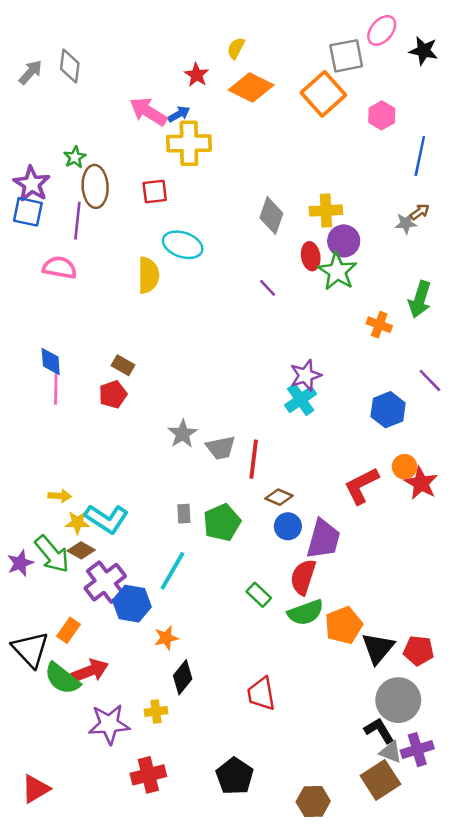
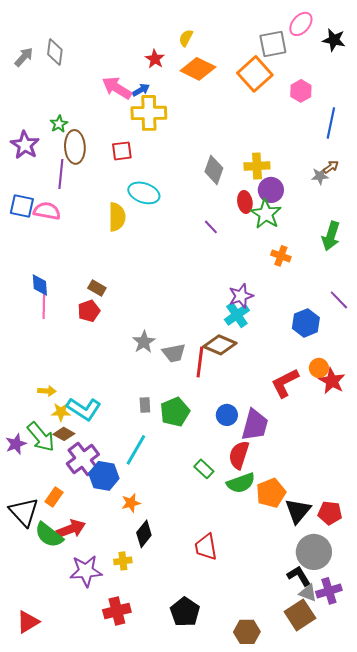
blue square: (28, 212) -> (22, 206), moved
orange cross: (379, 325) -> (281, 256), moved
brown diamond: (279, 497) -> (220, 345), moved, size x1.5

